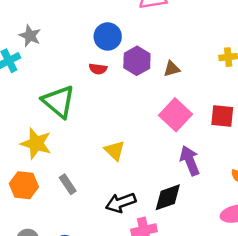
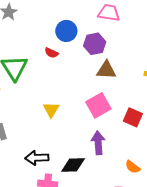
purple hexagon: (137, 61) -> (95, 44), moved
brown triangle: (172, 69) -> (106, 70), size x1.5
yellow triangle: (115, 151) -> (51, 110), moved

